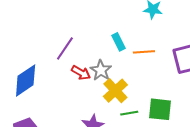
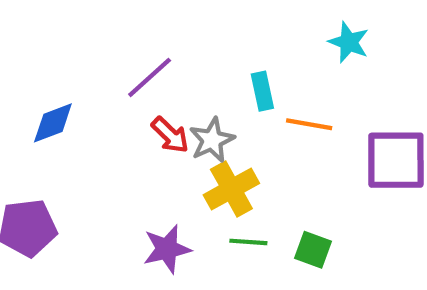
blue diamond: (26, 80) -> (53, 123), size x0.7
green square: (160, 109) -> (313, 250), size x0.7

